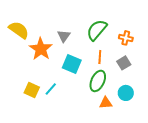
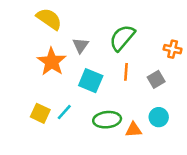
yellow semicircle: (19, 30) -> (49, 19), moved
orange cross: (126, 38) -> (173, 49), moved
green ellipse: (98, 81) -> (107, 120), moved, turned 60

